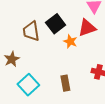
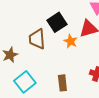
brown trapezoid: (31, 31) -> (37, 39), moved

